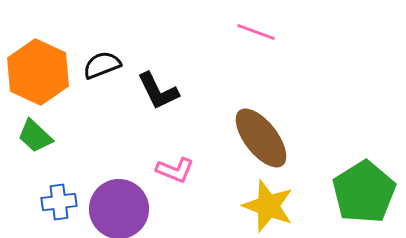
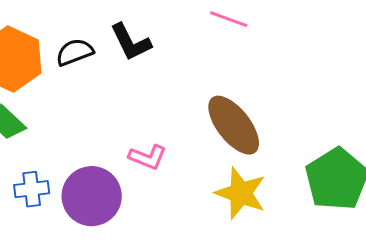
black L-shape: (158, 91) -> (131, 42), moved

